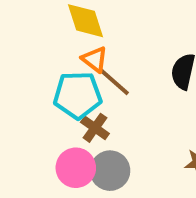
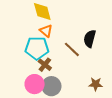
brown line: (114, 82) -> (72, 49), moved

